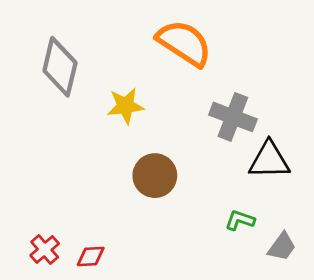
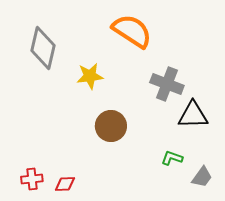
red cross: (45, 249) -> (32, 179), turned 35

